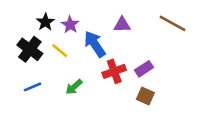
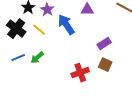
red cross: (114, 71) -> (80, 73), moved
green arrow: (74, 87) -> (37, 58), moved

